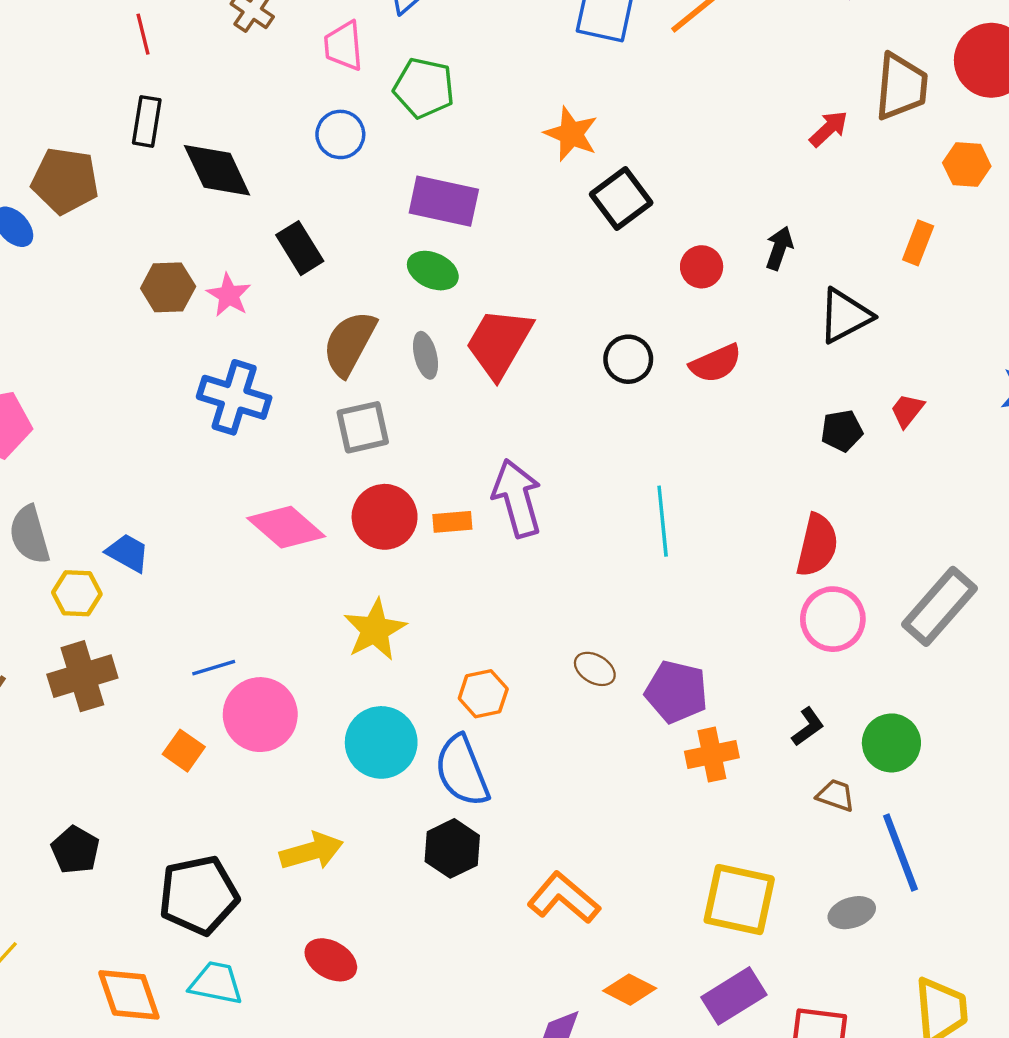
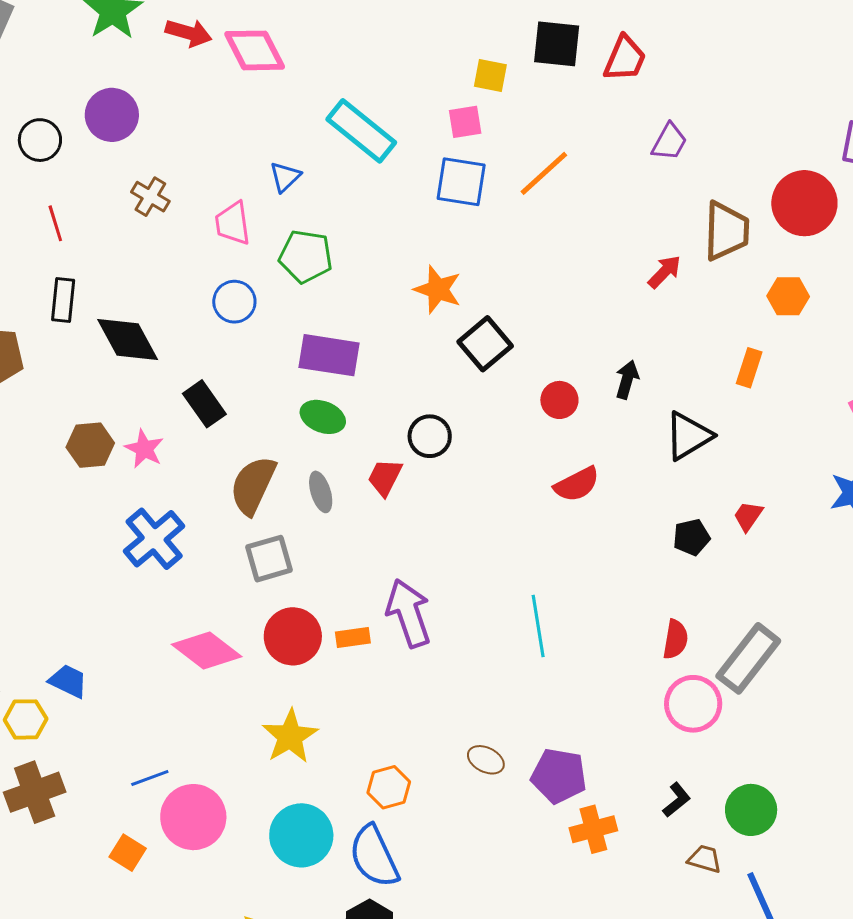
red trapezoid: (499, 343) -> (385, 477), size x0.6
black circle: (628, 359) -> (430, 436), moved
blue cross: (234, 397) -> (154, 539), turned 36
red semicircle: (817, 545) -> (675, 639), size x0.7
gray rectangle: (940, 606) -> (748, 658), moved

